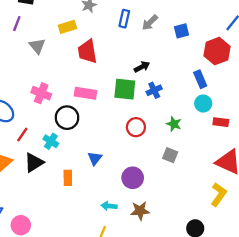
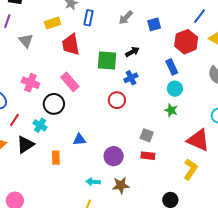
blue rectangle: (124, 19) -> (88, 18), moved
black arrow: (142, 67) -> (132, 52), moved
green square: (125, 89) -> (107, 60), moved
pink rectangle: (86, 93) -> (70, 82), turned 42
red rectangle: (221, 122) -> (148, 156), moved
green star: (174, 124) -> (171, 110), moved
red circle: (136, 127) -> (117, 100), moved
blue triangle: (95, 158) -> (79, 140), turned 48

